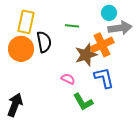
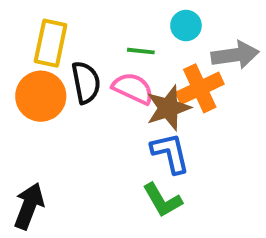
cyan circle: (109, 13) -> (186, 26), moved
blue L-shape: (104, 78) -> (170, 153), moved
pink semicircle: (68, 79) -> (133, 88), moved, size x1.5

